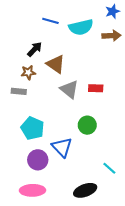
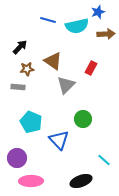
blue star: (113, 11) -> (98, 12), moved
black arrow: (35, 49) -> (20, 47), moved
red rectangle: (96, 88) -> (91, 68), moved, turned -64
gray triangle: (69, 89) -> (66, 85), turned 36
purple circle: (38, 160) -> (17, 158), moved

